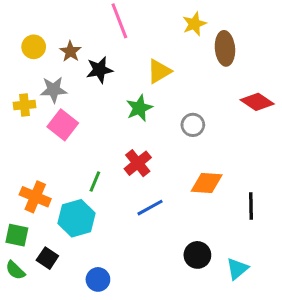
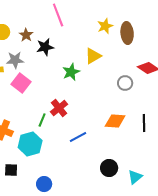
yellow star: (194, 24) -> (105, 26), moved
yellow triangle: (159, 71) -> (93, 56), moved
gray circle: (193, 125) -> (125, 83), moved
red cross: (138, 163) -> (59, 108), moved
black line: (251, 206) -> (144, 123), moved
black square: (47, 258) -> (11, 170), turned -32

